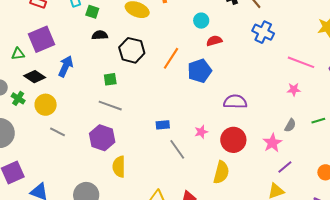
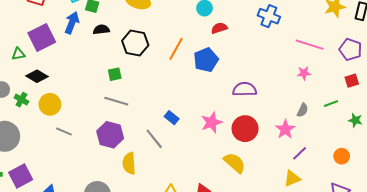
blue arrow: (66, 66) -> (72, 23), moved
blue rectangle: (163, 125) -> (172, 118), turned 48
pink star: (201, 132) -> (211, 122), size x1.5
gray line: (177, 149) -> (154, 139), moved
yellow semicircle: (221, 172) -> (235, 163), turned -60

